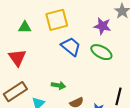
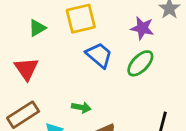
green triangle: (25, 27) -> (37, 28), turned -32
green ellipse: (101, 52) -> (140, 63), turned -75

